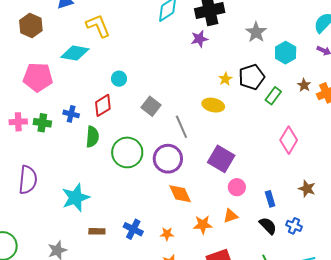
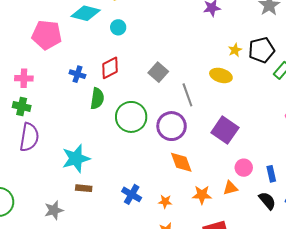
cyan circle: (119, 79) -> (118, 27), moved
green cross: (42, 123) -> (22, 106), moved
pink circle: (237, 187) -> (244, 168), moved
brown rectangle: (97, 231) -> (84, 188), moved

